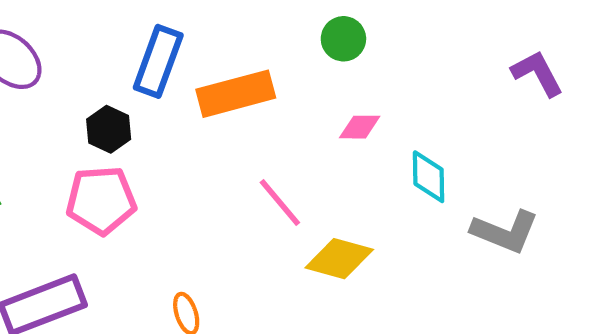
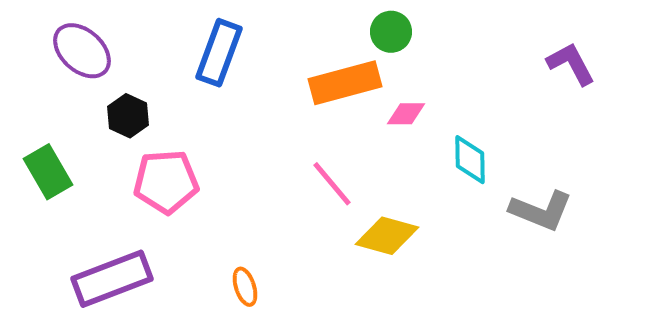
orange rectangle: (236, 94) -> (345, 83), moved
black hexagon: (109, 129) -> (128, 116), moved

